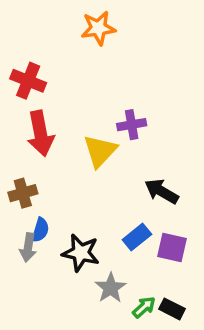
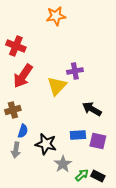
red arrow: (40, 133) -> (23, 76), turned 45
blue rectangle: (137, 237) -> (78, 135), turned 35
gray arrow: (28, 248) -> (16, 150), moved

